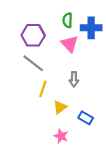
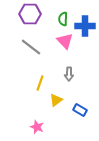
purple hexagon: (33, 35) -> (30, 14), moved
gray line: (33, 63) -> (31, 47), moved
pink star: (61, 136) -> (37, 127), moved

